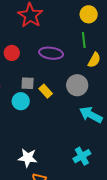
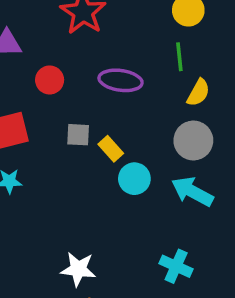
gray circle: (77, 85) -> (193, 141), moved
cyan circle: (21, 101) -> (134, 179), moved
cyan cross: (82, 156) -> (176, 266), turned -36

